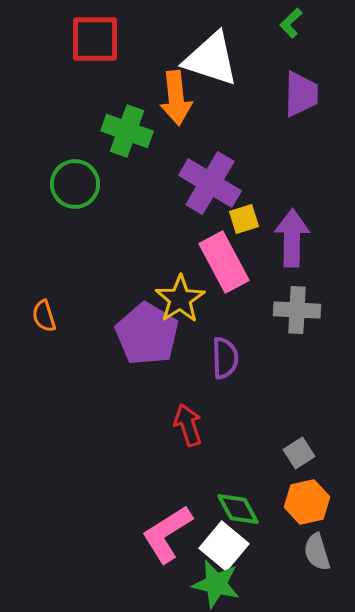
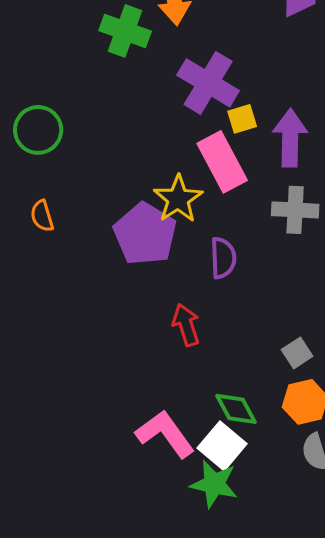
green circle: (75, 184) -> (38, 130), moved
pink L-shape: (167, 534) -> (165, 434), turned 86

